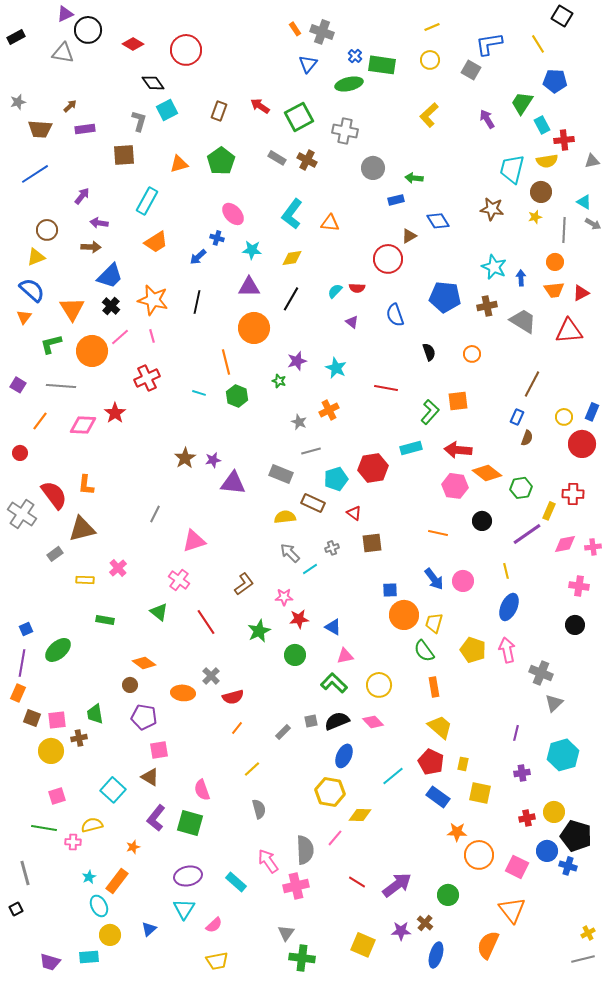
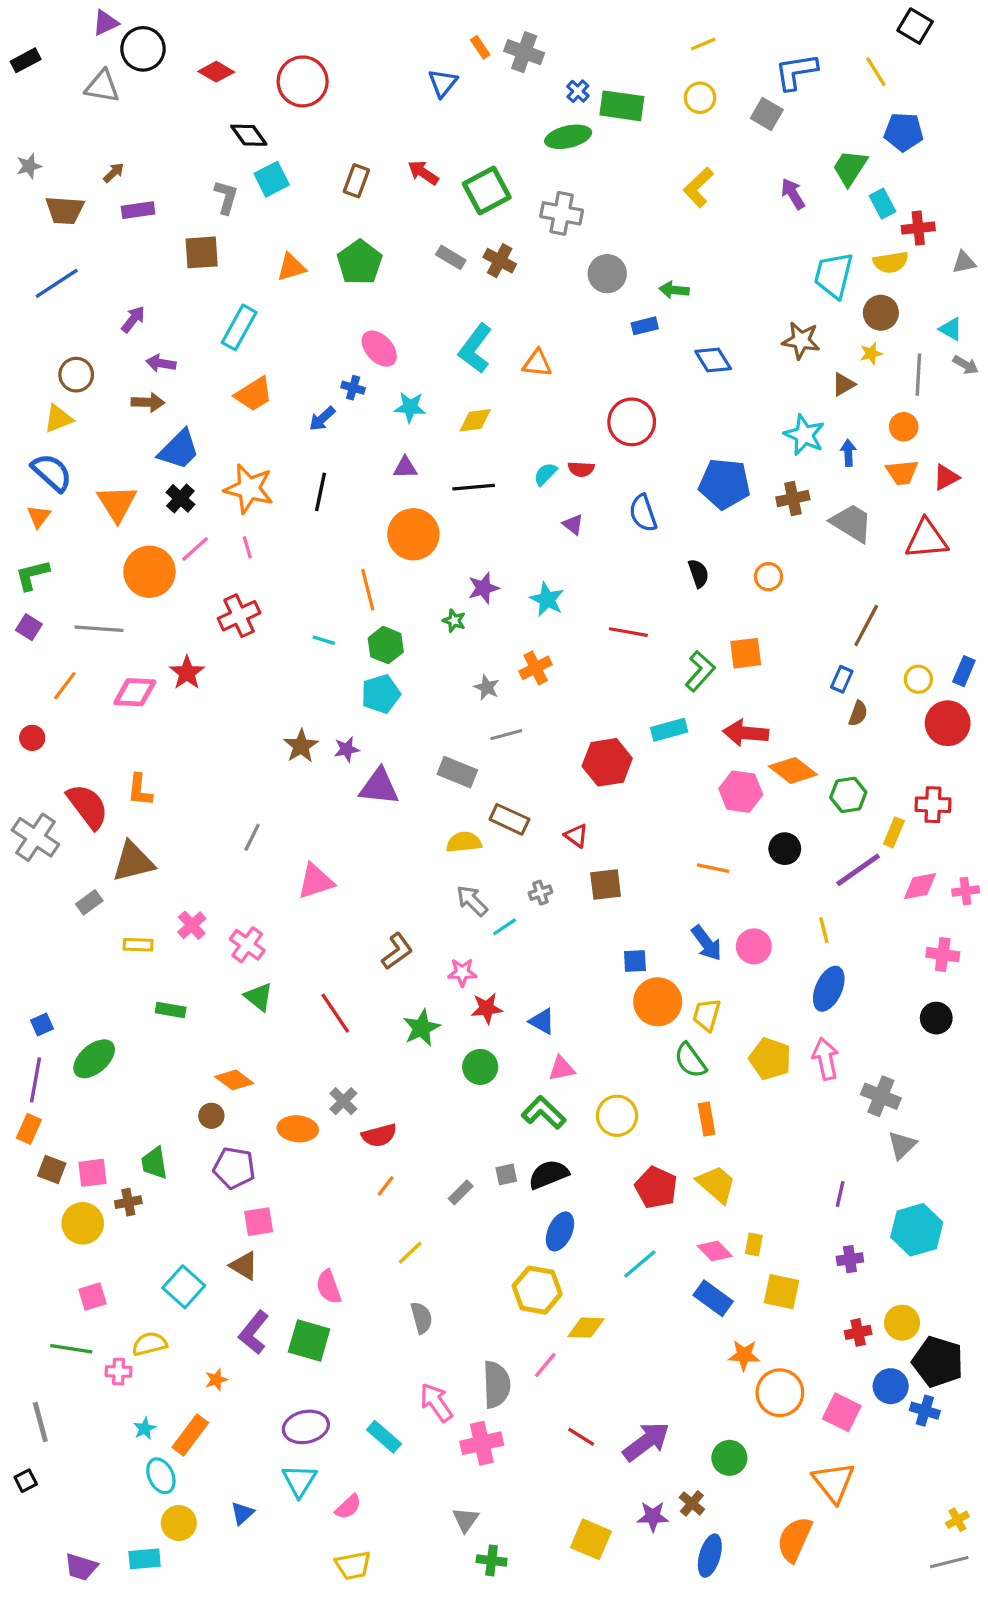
blue triangle: (308, 64) -> (443, 83), moved
brown triangle: (409, 236) -> (843, 384), moved
purple triangle: (249, 287) -> (405, 467), size x0.7
black line: (291, 299) -> (474, 487), turned 55
green L-shape: (51, 344) -> (32, 575), moved
cyan pentagon: (336, 479) -> (381, 694), moved
pink cross: (179, 580) -> (247, 945), moved
pink diamond: (373, 722) -> (715, 1251), moved
red pentagon: (431, 762) -> (656, 1187), moved
green cross: (302, 958) -> (492, 1560), size x0.7

